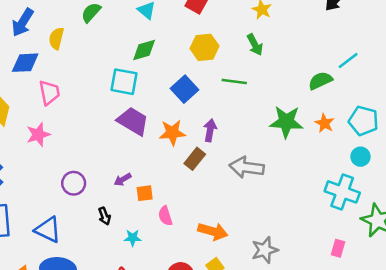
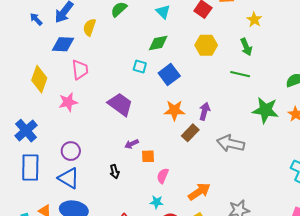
cyan square: (124, 82) -> (140, 67), size x0.6
green line: (234, 82) -> (240, 74), moved
blue square: (185, 89) -> (169, 75), moved
purple trapezoid: (133, 121) -> (120, 104), moved
purple circle: (74, 183) -> (71, 151), moved
pink semicircle: (165, 216) -> (163, 176), turned 35
orange arrow: (213, 231) -> (199, 192), turned -55
cyan star: (133, 238) -> (157, 202), moved

